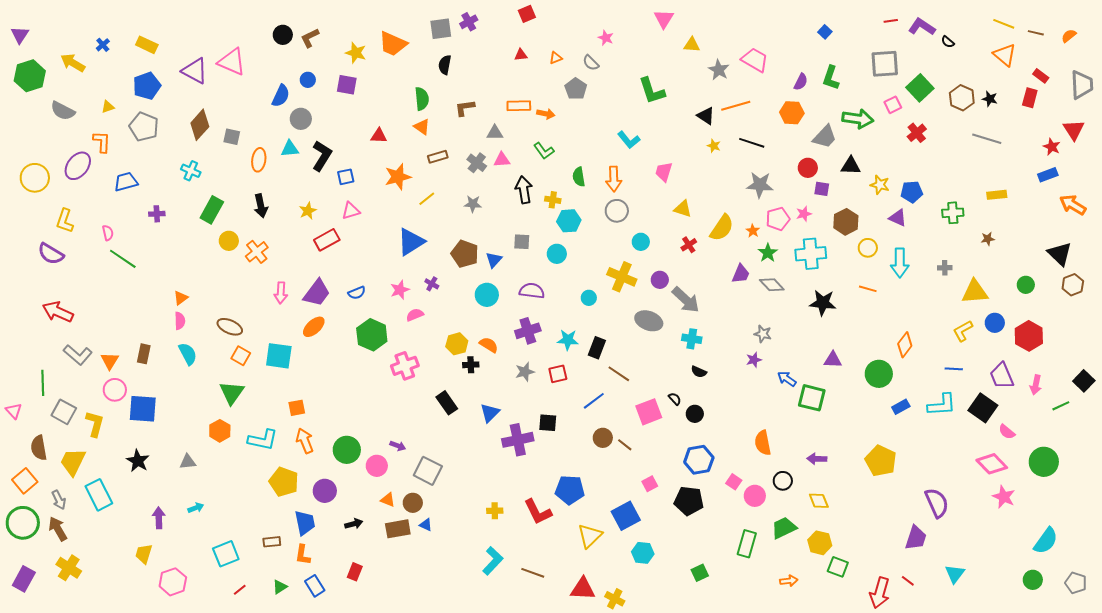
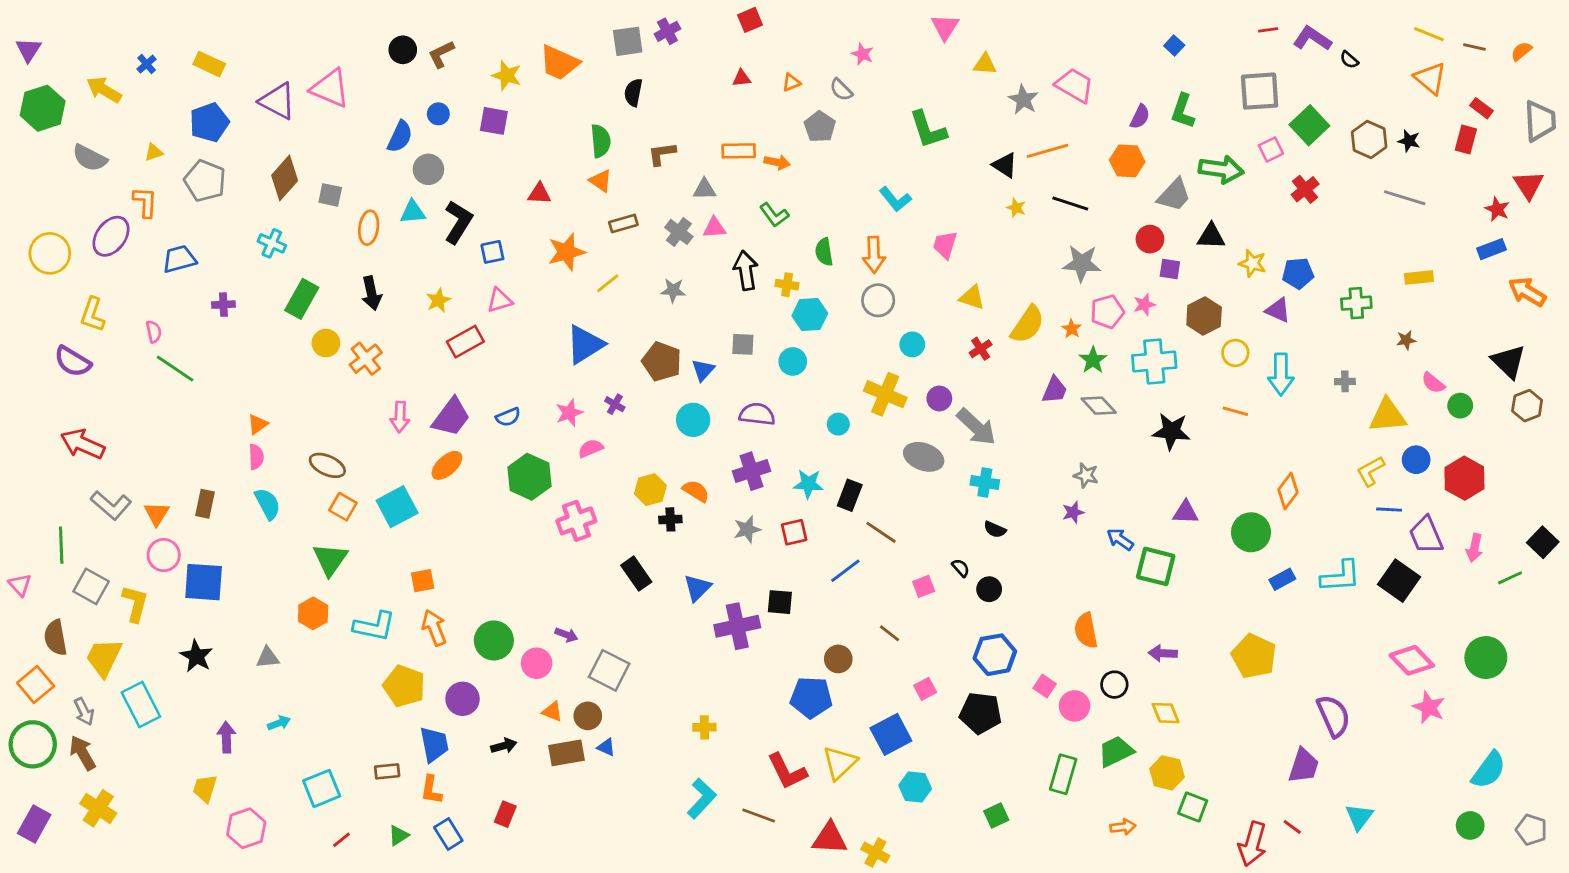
cyan square: (279, 356) -> (397, 507), turned -36
blue line: (954, 369) -> (1389, 510), moved
pink square: (649, 412) -> (924, 586), size x0.6
pink semicircle: (1007, 432) -> (1433, 383), moved
brown circle: (603, 438) -> (838, 659), moved
red L-shape: (538, 512) -> (787, 771), moved

